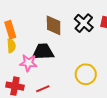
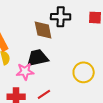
black cross: (84, 23) -> (61, 17), moved, turned -30

